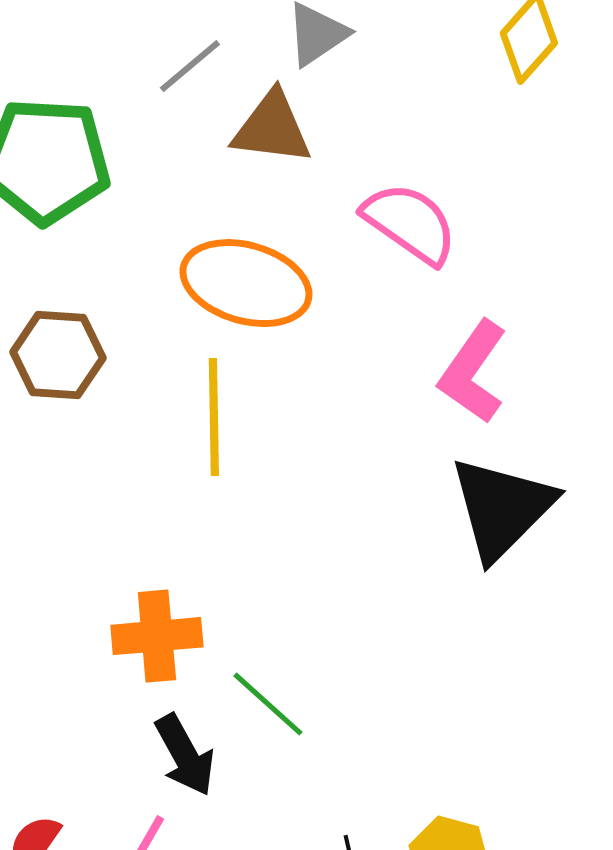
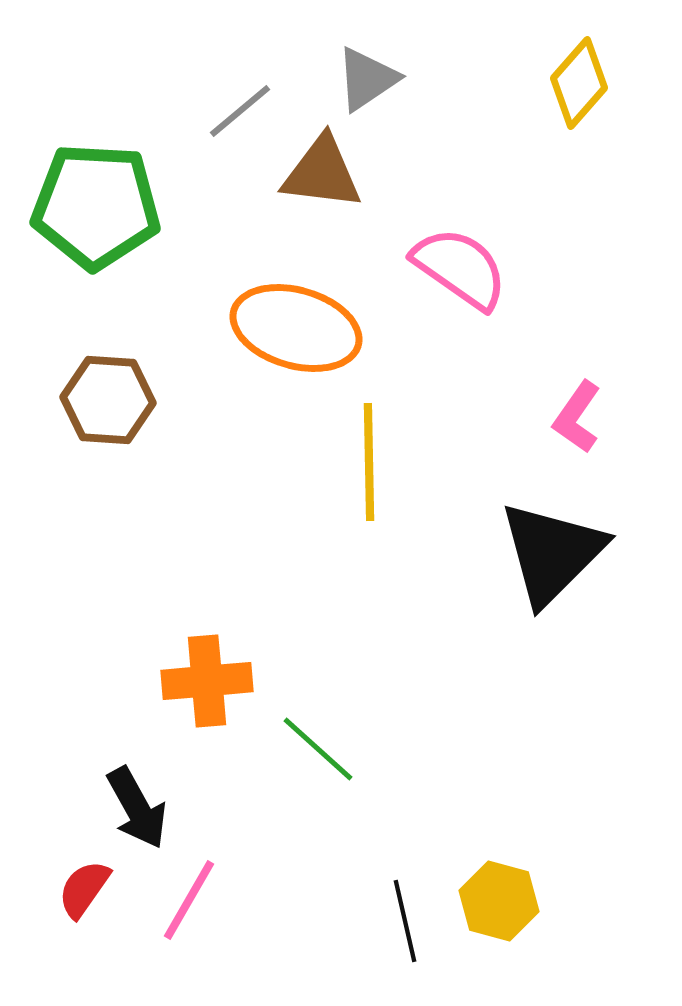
pink L-shape: (473, 372) -> (577, 417), moved, size x0.7
yellow line: (214, 417) -> (369, 462), moved
black arrow: (185, 755) -> (137, 808), moved

